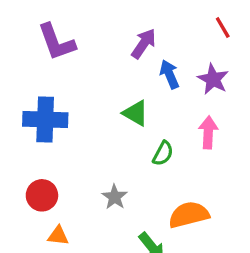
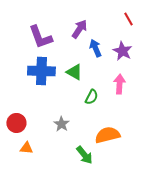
purple L-shape: (56, 42) -> (40, 37), moved
blue cross: (45, 119) -> (41, 71), moved

